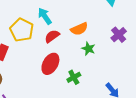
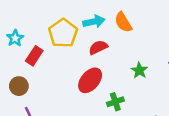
cyan arrow: (45, 16) -> (94, 22), turned 102
orange semicircle: (79, 29) -> (123, 22), moved, turned 72

